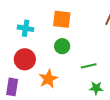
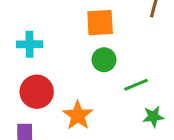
orange square: (62, 19) -> (100, 23), moved
green circle: (62, 46) -> (104, 60), moved

